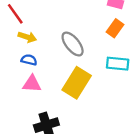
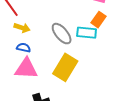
cyan rectangle: (118, 64) -> (87, 33), moved
pink triangle: (32, 84) -> (26, 69), size x1.4

